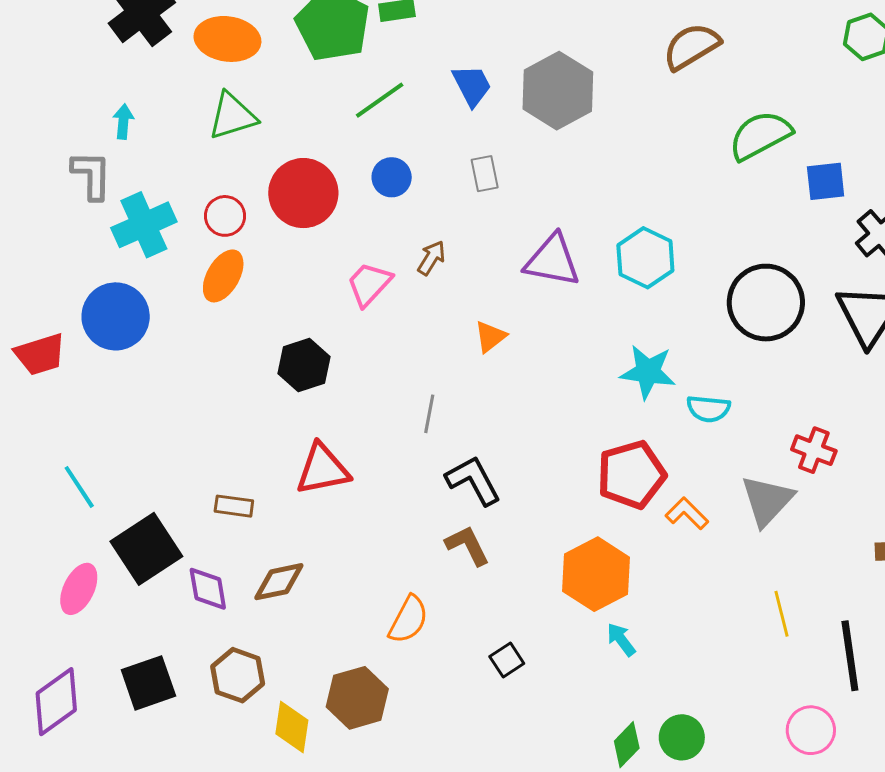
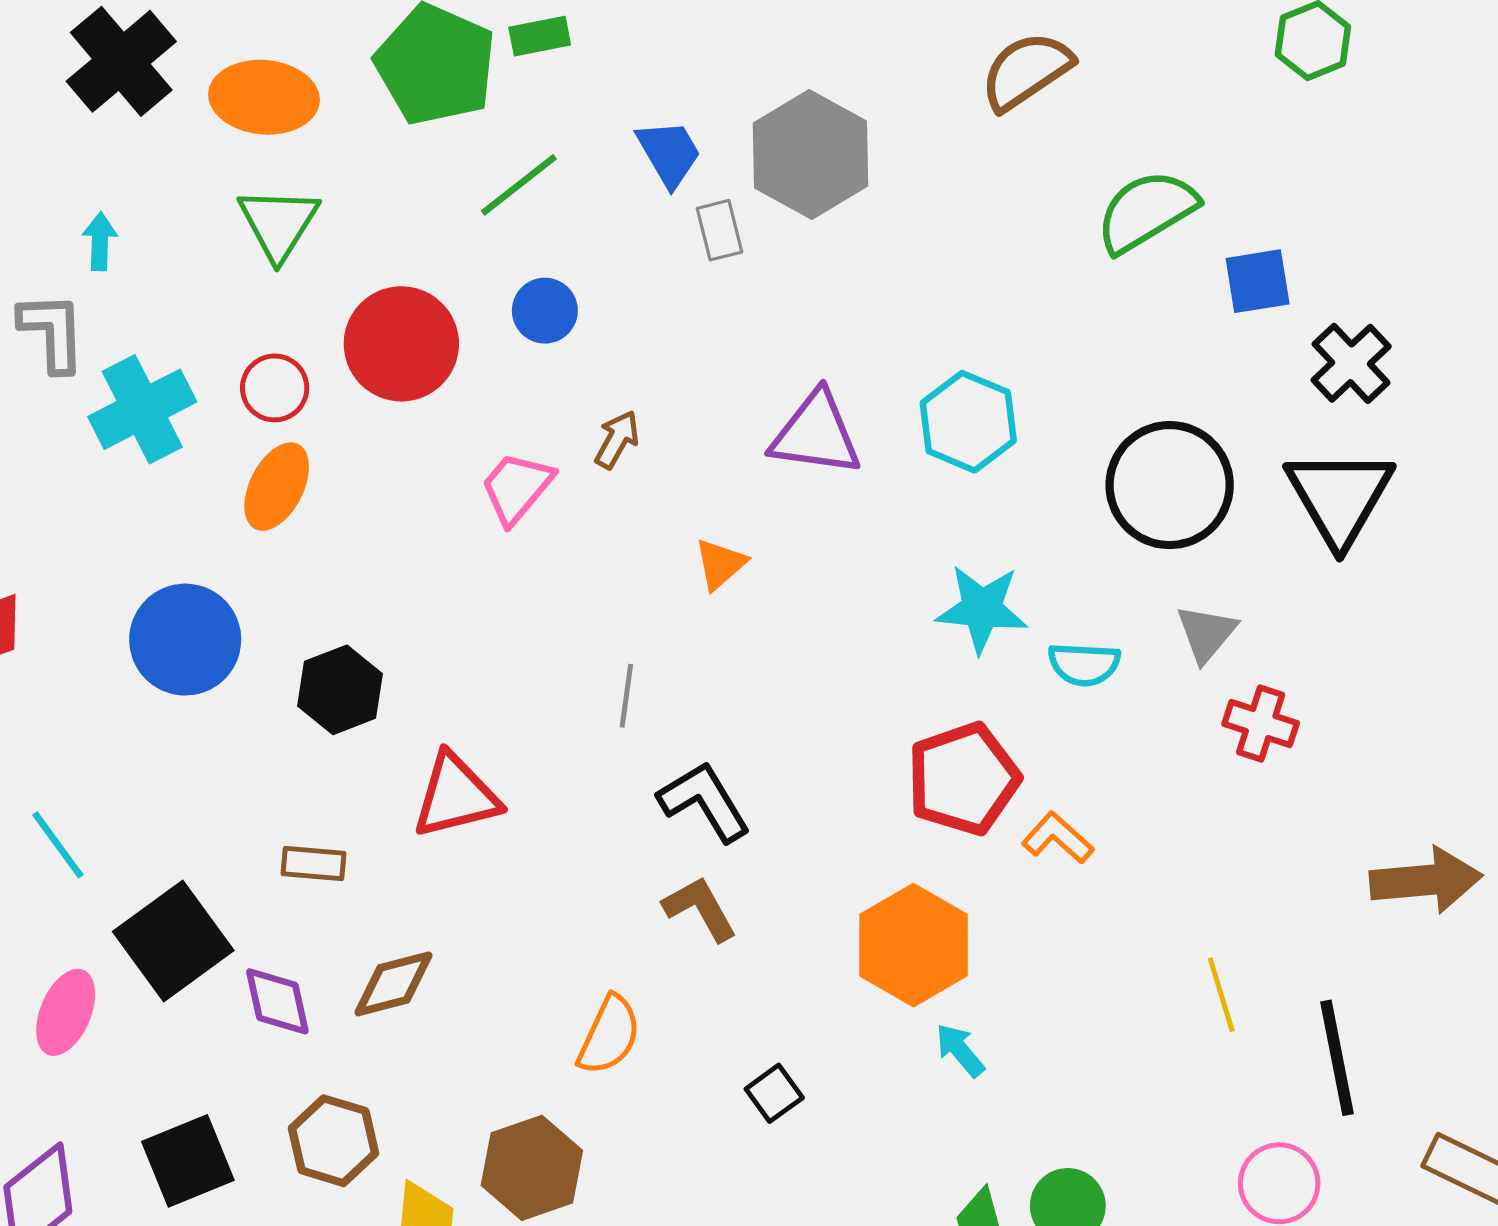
green triangle: (232, 116) -> (278, 223), turned -38
gray rectangle: (485, 174) -> (720, 230), moved
blue circle: (116, 316) -> (185, 640), moved
black hexagon: (304, 365) -> (340, 690), moved
gray triangle: (767, 501) -> (1206, 633), moved, size x0.7

